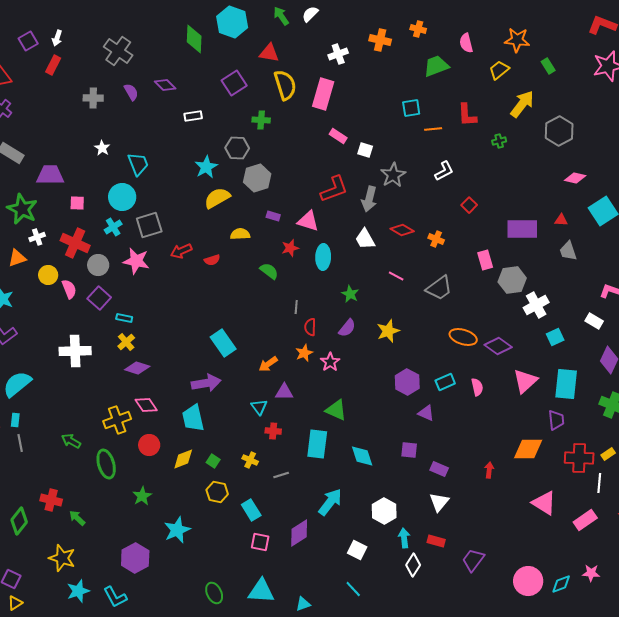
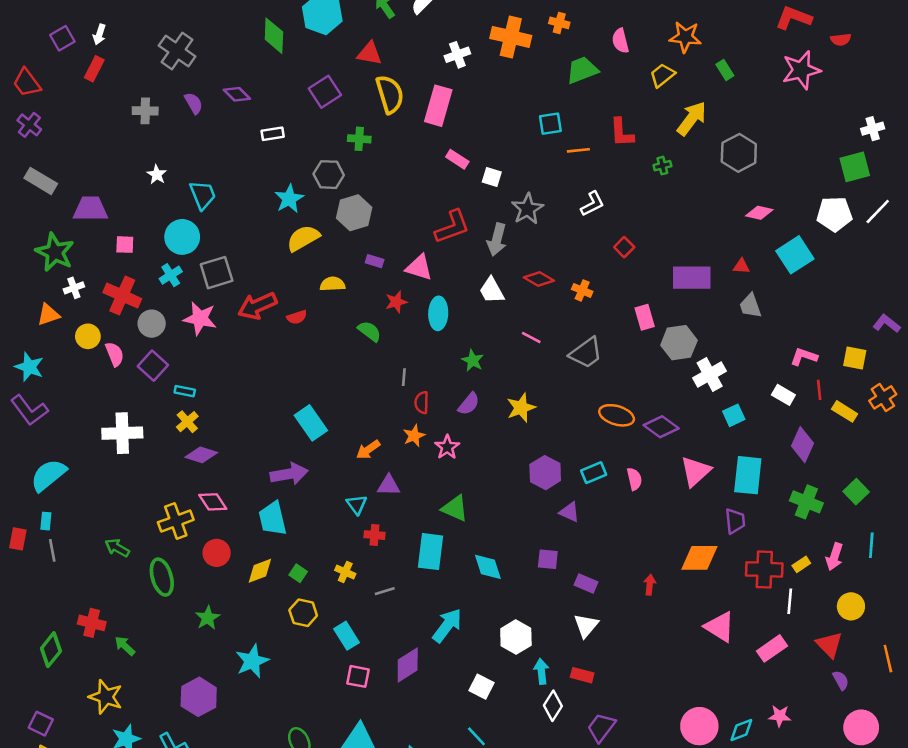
orange cross: (380, 40) -> (511, 37), size x1.4
red arrow: (181, 251) -> (257, 306), size x1.4
purple trapezoid: (473, 560) -> (601, 727), moved

